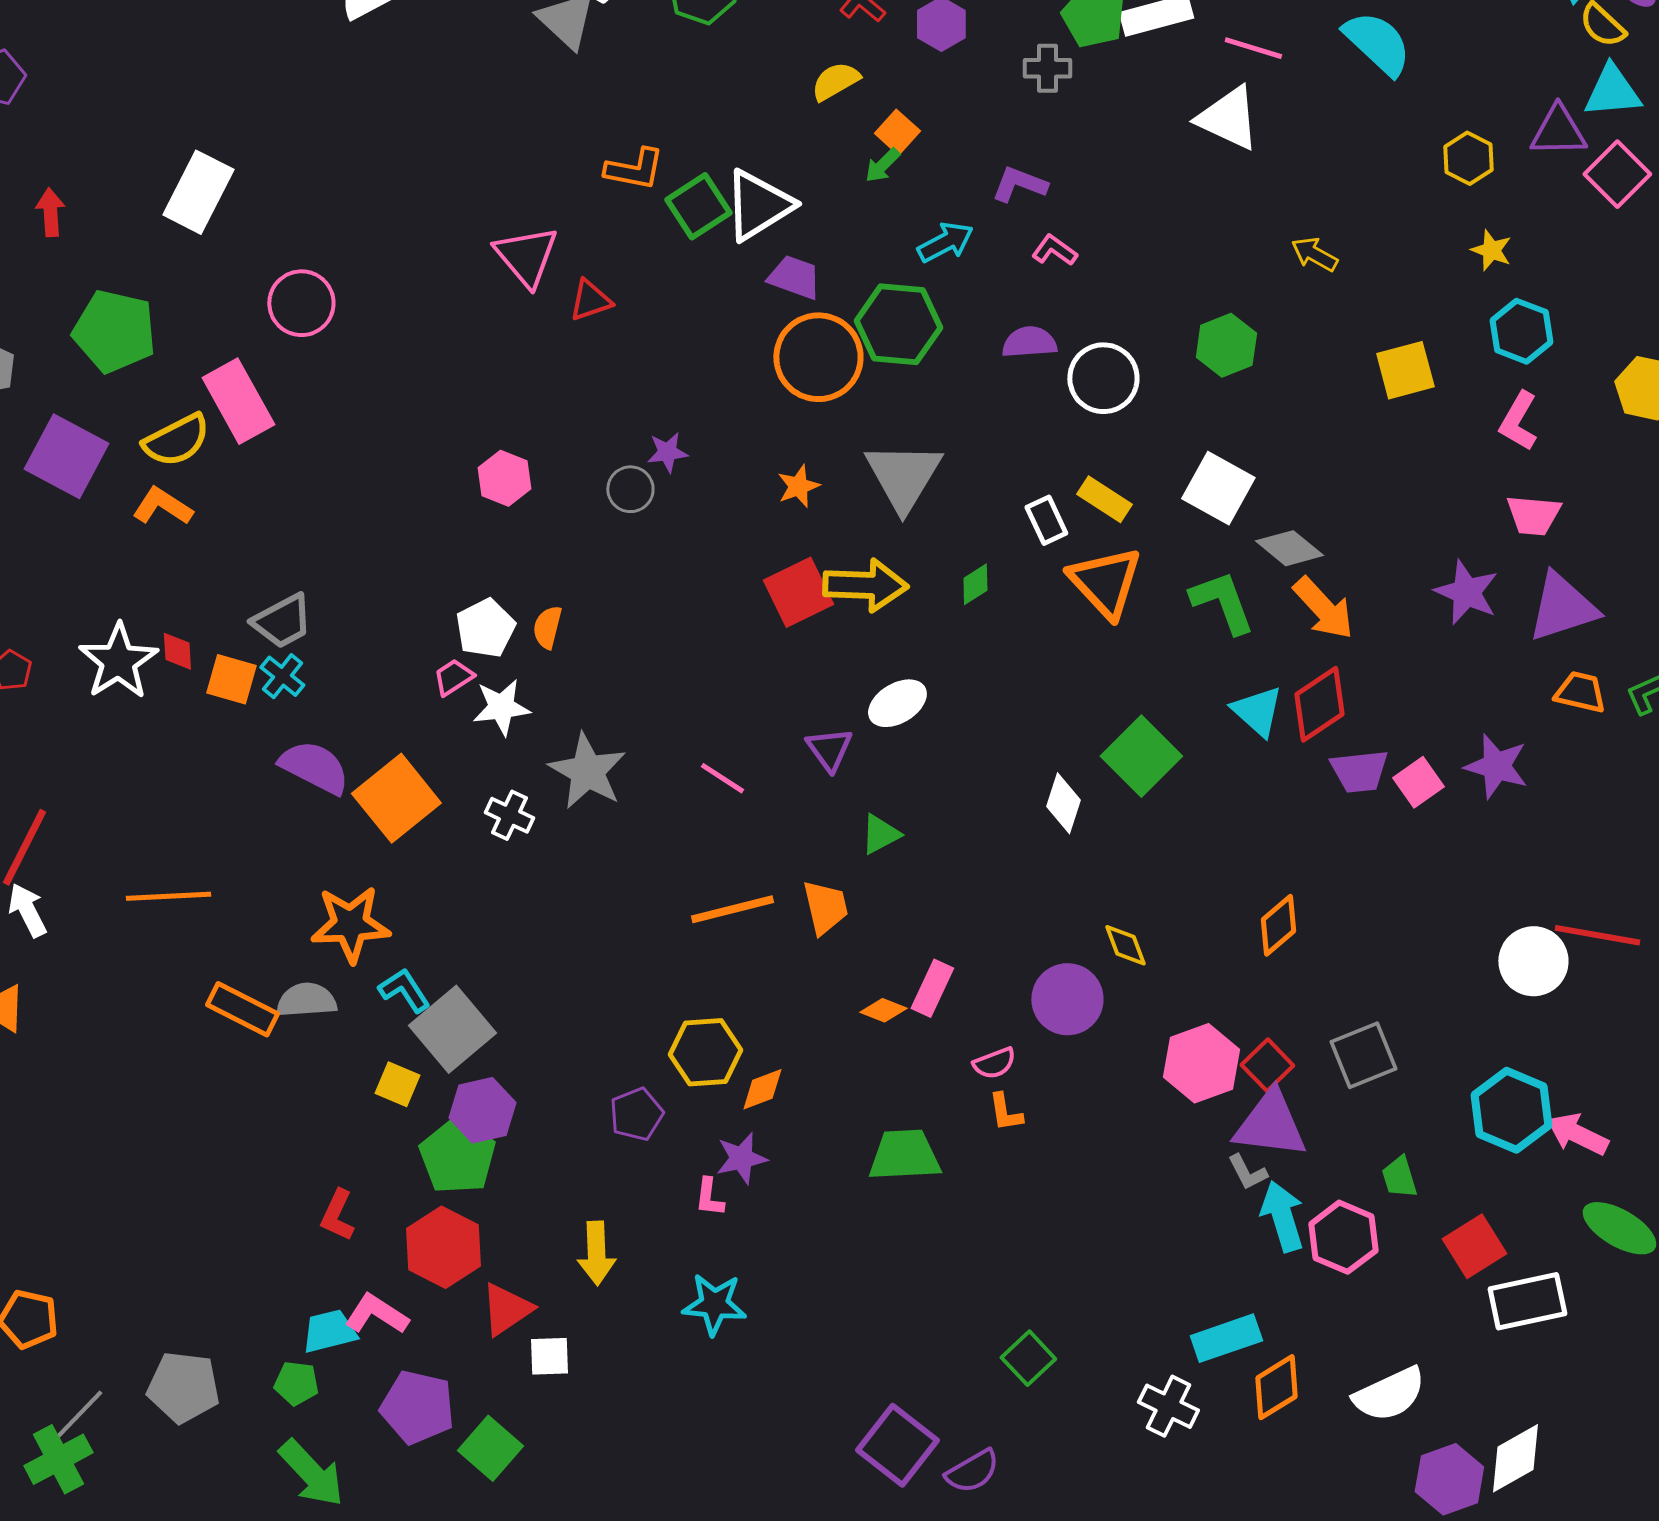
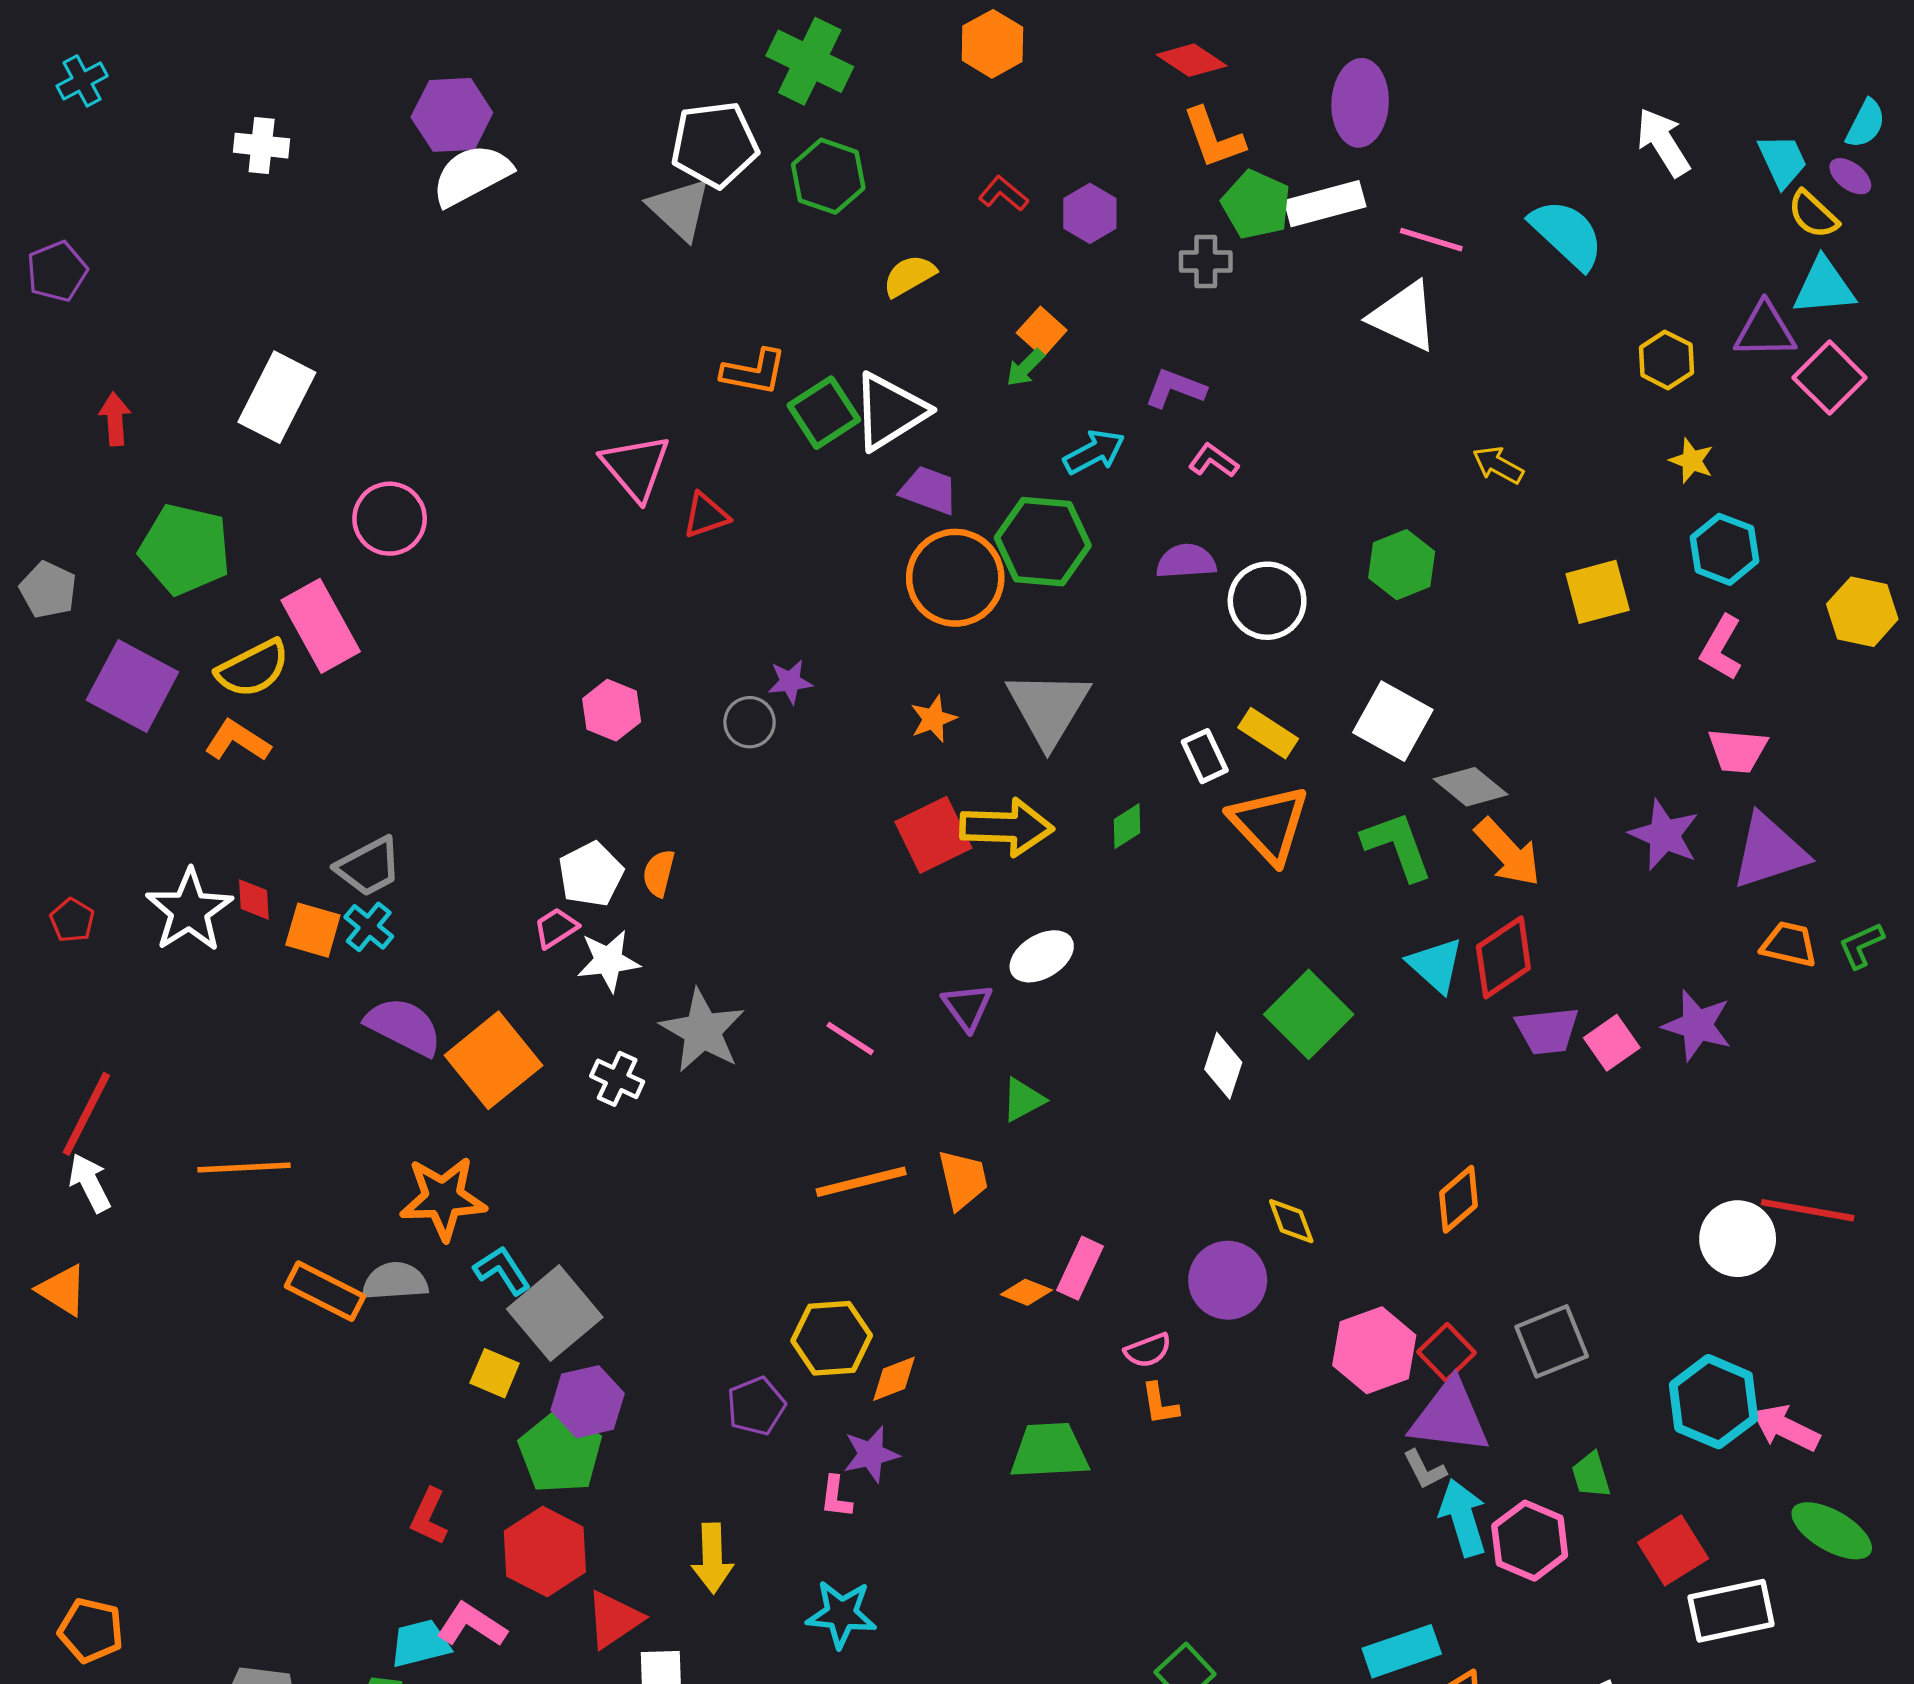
yellow semicircle: (835, 81) -> (909, 276), moved

